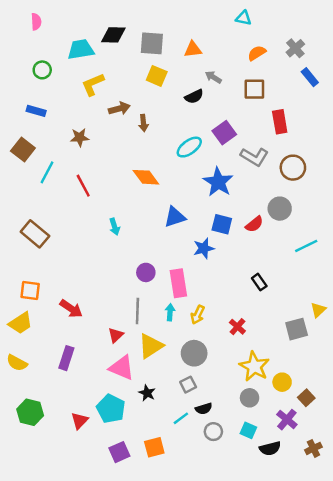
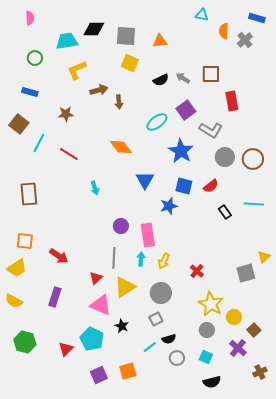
orange semicircle: (257, 53) -> (224, 31), moved, turned -56
gray arrow: (213, 77) -> (183, 78), moved
blue rectangle: (310, 77) -> (257, 18), moved, turned -35
brown circle: (293, 168) -> (253, 159), moved
red line: (83, 186) -> (69, 154), turned -30
gray circle: (280, 209) -> (225, 157), moved
blue triangle: (175, 217) -> (145, 180), turned -42
brown rectangle: (35, 234) -> (29, 194), turned 45
cyan line: (306, 246) -> (254, 204), turned 30
black rectangle: (259, 282) -> (225, 212), moved
black semicircle: (270, 448) -> (212, 382), moved

